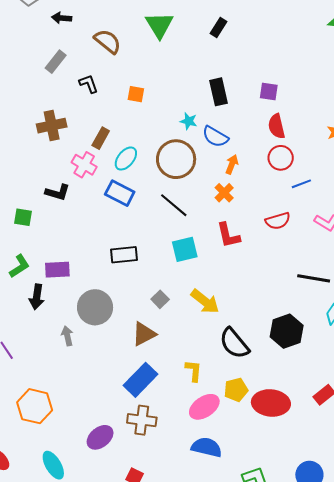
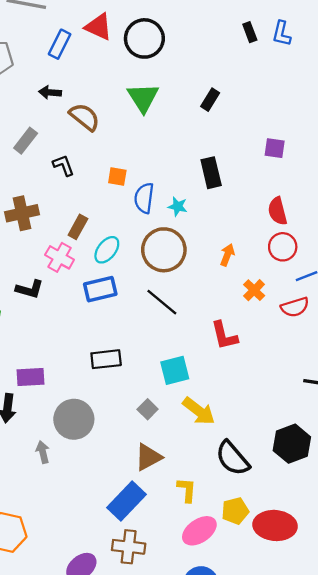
black arrow: (62, 18) -> (50, 92), moved
purple square: (269, 91) -> (275, 148), moved
blue semicircle: (215, 137) -> (144, 198), moved, turned 68
blue rectangle: (120, 193) -> (100, 289), turned -40
orange cross: (224, 193) -> (254, 290), moved
red semicircle: (278, 221) -> (295, 307), moved
cyan square: (185, 249) -> (175, 370), moved
brown triangle: (144, 334) -> (148, 457), moved

